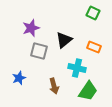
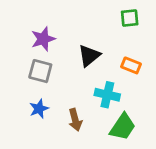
green square: (93, 13) -> (130, 18), turned -32
gray square: (39, 51) -> (40, 71), moved
blue star: (19, 78) -> (39, 109), moved

